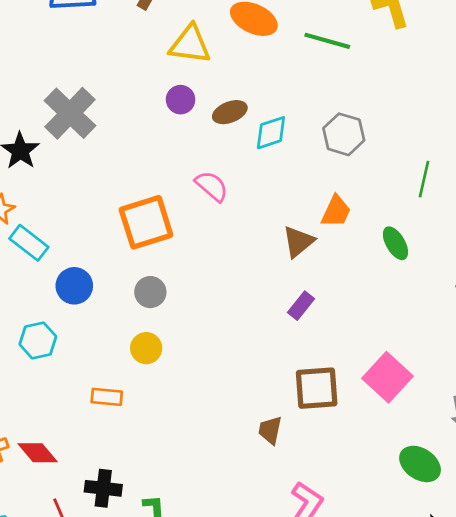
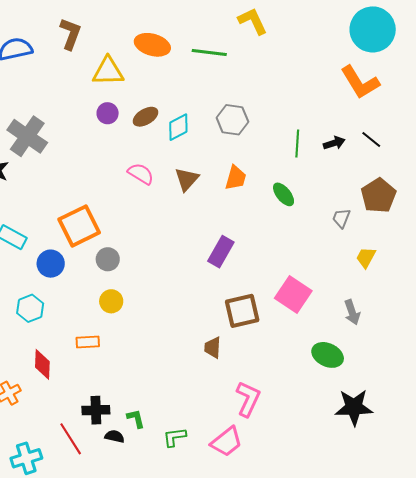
orange square: (146, 222) -> (79, 226), moved
brown triangle: (298, 242) -> (187, 179), moved
purple rectangle: (301, 306) -> (221, 252), size x1.4
red diamond: (38, 453) -> (42, 364), moved, turned 52

